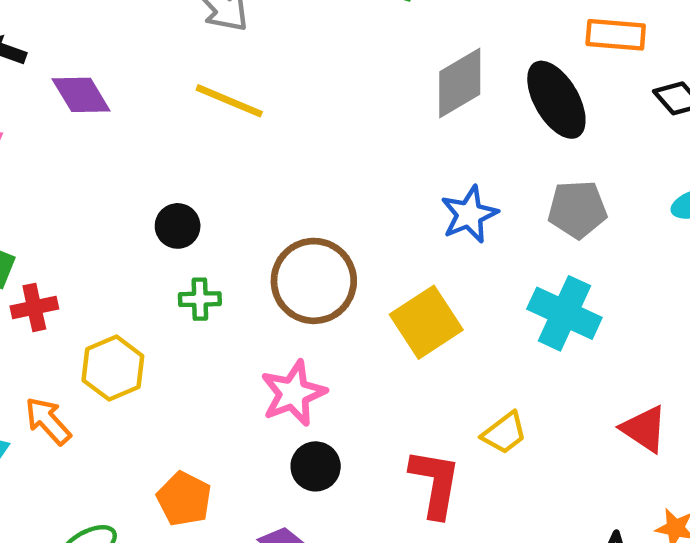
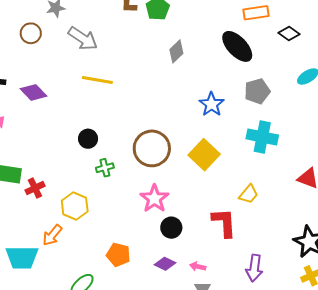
gray diamond: (460, 83) -> (176, 51), moved, size x0.7
orange arrow: (48, 421) -> (52, 235), turned -85

